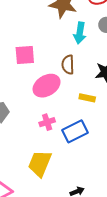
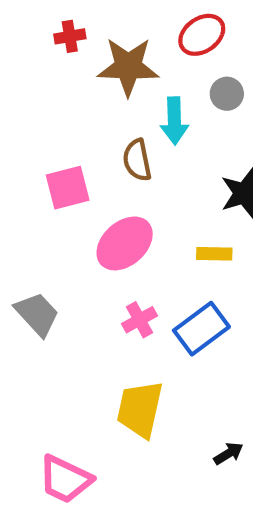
brown semicircle: (68, 65) -> (137, 160), moved

